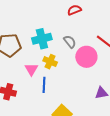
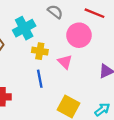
gray semicircle: (70, 42) -> (55, 12), moved
pink triangle: (31, 69) -> (65, 62), moved

